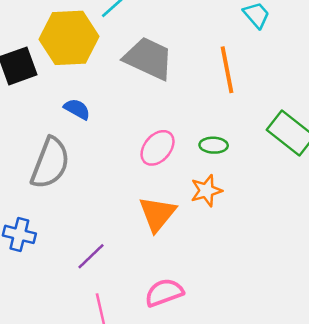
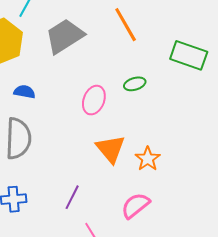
gray trapezoid: (149, 58) -> (65, 36), turned -39
orange star: (206, 191) -> (148, 159), moved

